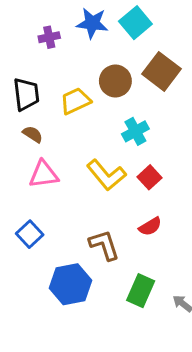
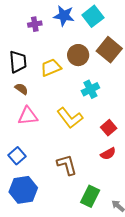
red square: (149, 177) -> (109, 128), moved
red semicircle: (150, 226) -> (108, 154), moved
blue hexagon: (71, 284) -> (23, 190), moved

